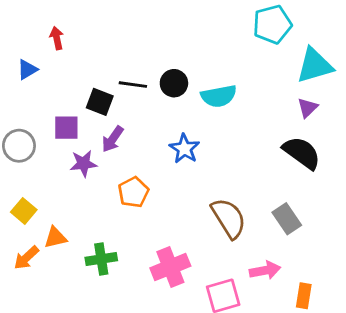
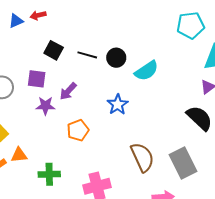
red arrow: (57, 38) -> (38, 15), turned -98
blue triangle: (27, 70) -> (16, 21), moved
cyan semicircle: (219, 96) -> (147, 71), turned -30
black square: (100, 102) -> (54, 50), moved
gray rectangle: (287, 219) -> (183, 163), size x1.4

